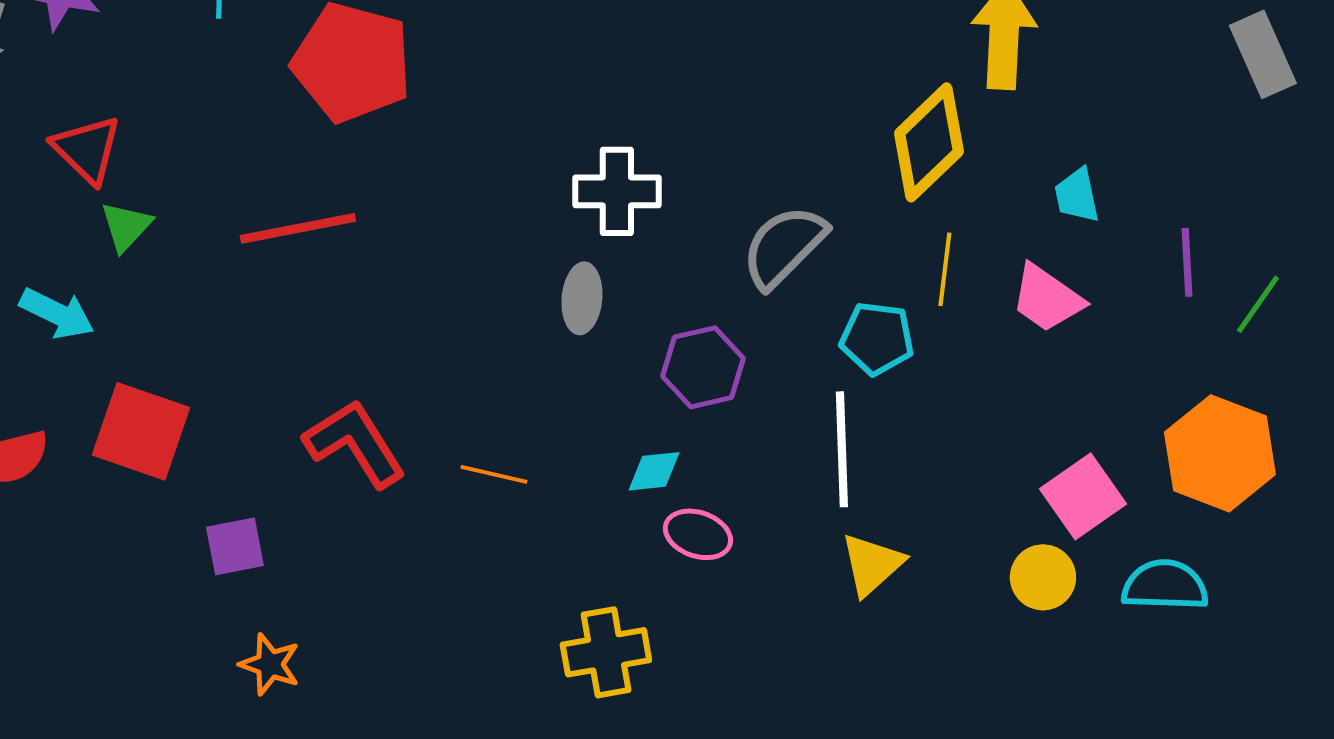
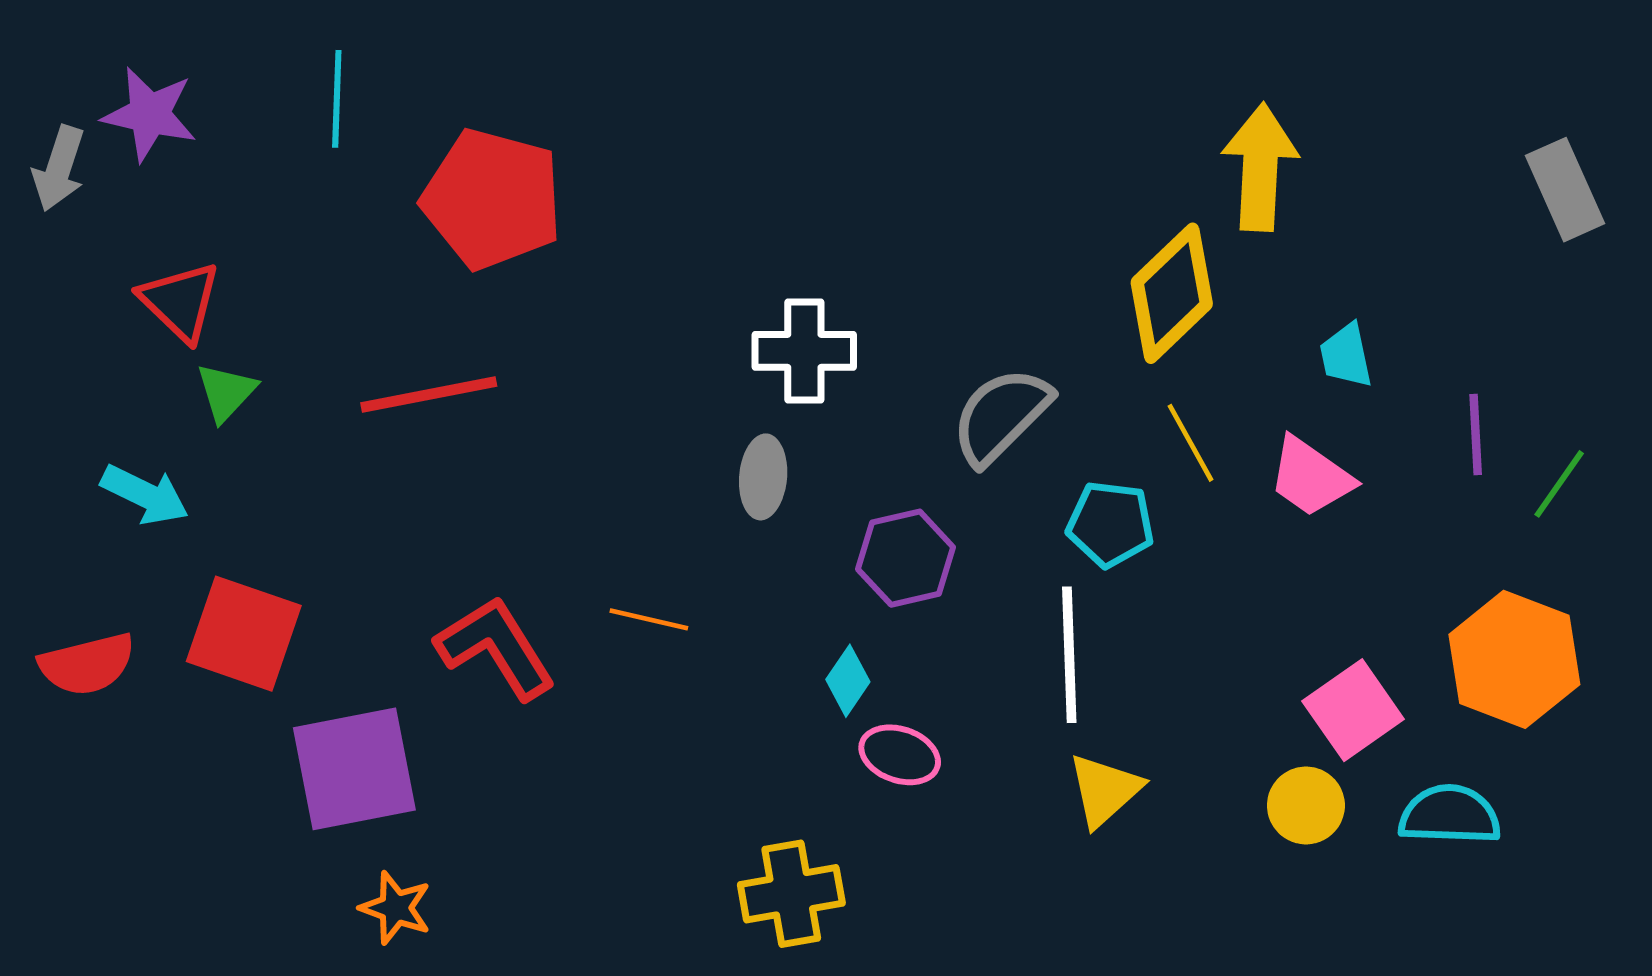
yellow line: (945, 269) -> (1191, 443), turned -36
cyan diamond: (654, 471) -> (848, 681), turned -50
orange line: (494, 474) -> (649, 619), moved
purple square: (235, 546) -> (354, 769), size x1.8

